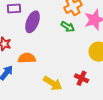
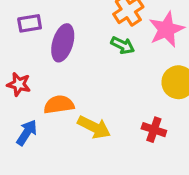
yellow arrow: (53, 83) -> (94, 127), moved

